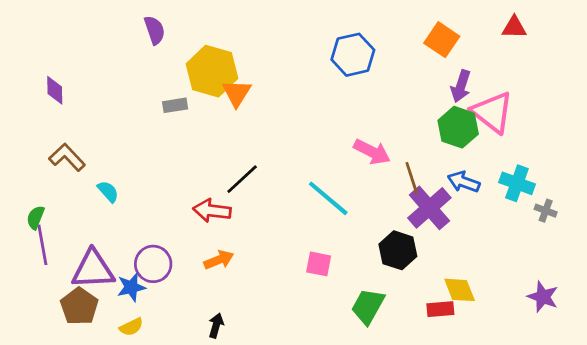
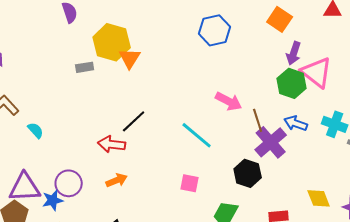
yellow diamond: (460, 290) -> (319, 198), moved

